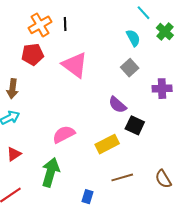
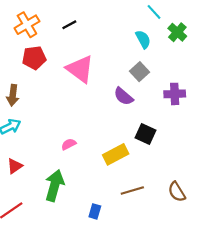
black line: (65, 24) -> (69, 25), turned 64
orange cross: (40, 25) -> (27, 25), moved
purple semicircle: (117, 105) -> (123, 96), moved
pink semicircle: (64, 134) -> (69, 144), size x0.6

